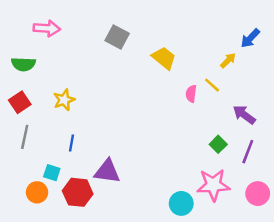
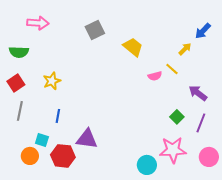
gray square: (117, 37) -> (95, 30), turned 36
pink semicircle: (191, 94) -> (155, 76), turned -112

